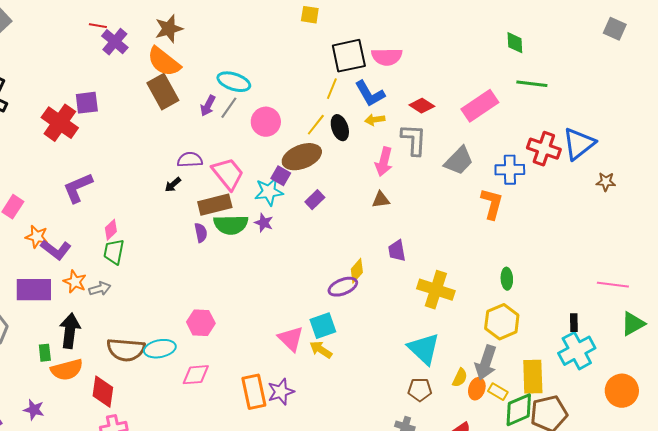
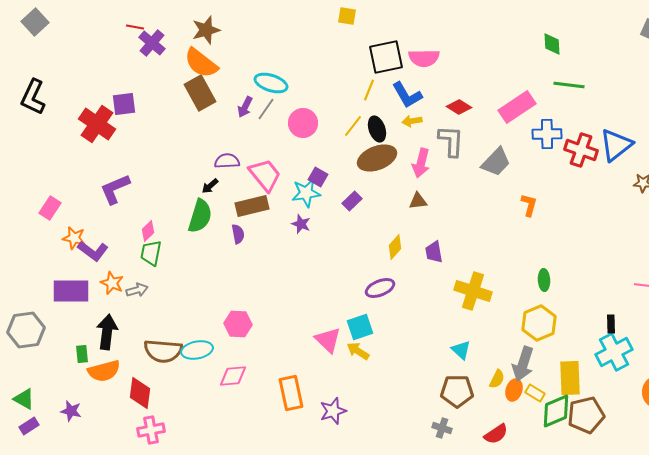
brown ellipse: (302, 157) -> (377, 158), moved
blue cross: (510, 170) -> (547, 134), moved
orange L-shape: (492, 204) -> (529, 205), size x0.7
green semicircle: (231, 225) -> (200, 216), moved, turned -72
yellow diamond: (357, 271) -> (395, 247), moved
cyan triangle: (424, 349) -> (461, 350), size x0.6
brown pentagon: (420, 390) -> (457, 391), size x1.4
purple star: (281, 392) -> (333, 411), moved

